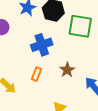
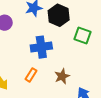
green square: (80, 26) -> (82, 35), size x0.7

